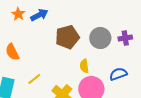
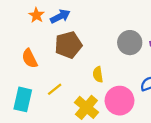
brown pentagon: (67, 37) -> (68, 45), moved
yellow semicircle: (84, 66) -> (98, 74), moved

